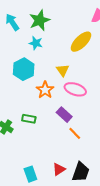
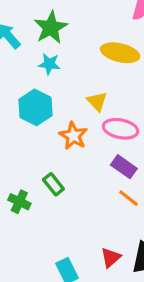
yellow ellipse: (81, 42) -> (120, 53), turned 65
purple rectangle: (64, 115) -> (124, 167), moved
green rectangle: (29, 119) -> (53, 184), turned 48

